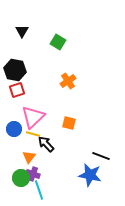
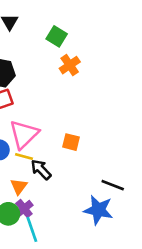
orange cross: (68, 81) -> (70, 65), moved
purple cross: (33, 174) -> (24, 209), turned 32

